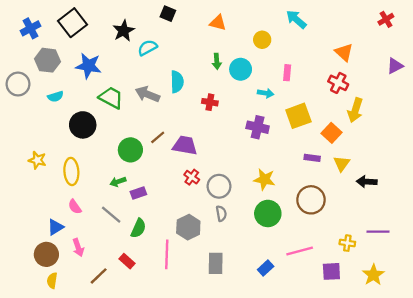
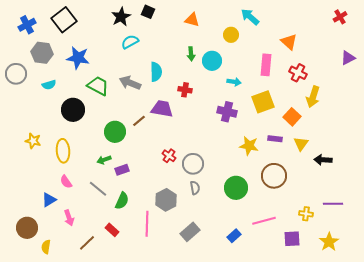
cyan arrow: (296, 19) -> (250, 17), moved
black star: (124, 31) -> (121, 17), moved
orange triangle: (344, 52) -> (289, 42), moved
pink rectangle: (287, 73) -> (266, 65), moved, size x1.5
purple trapezoid: (185, 145) -> (162, 109), moved
yellow star: (264, 179) -> (249, 146), moved
brown circle: (46, 254) -> (27, 228), moved
gray rectangle: (216, 263) -> (190, 232), turned 48

